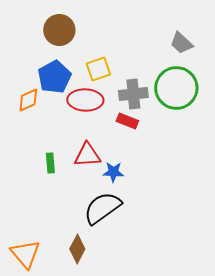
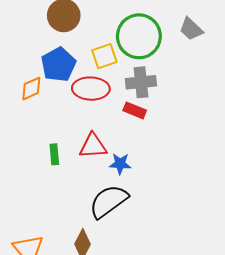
green circle: (176, 88) -> (139, 36), moved

